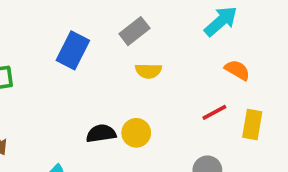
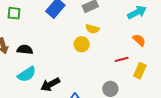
black semicircle: (101, 133) -> (25, 50), moved
yellow circle: (136, 133) -> (82, 44), moved

